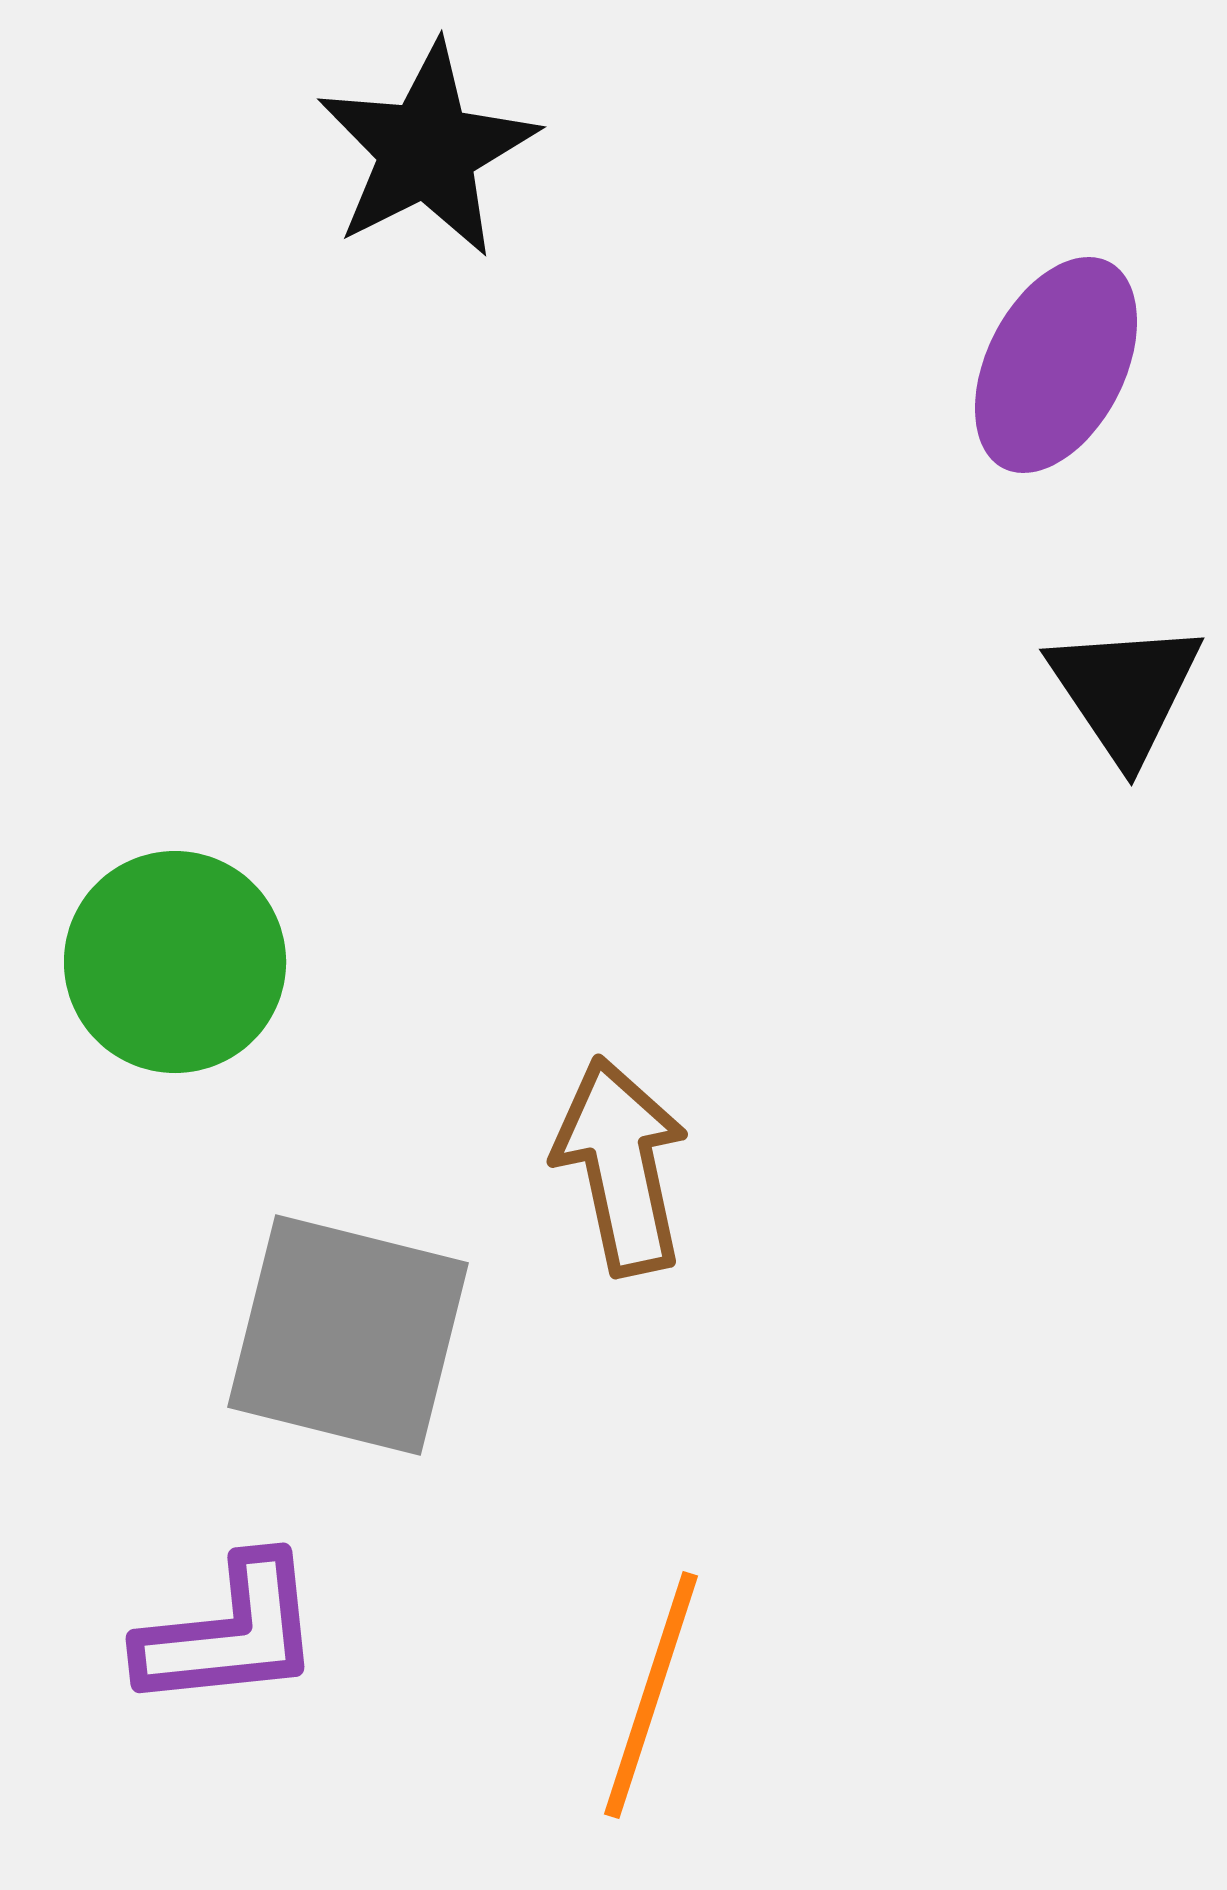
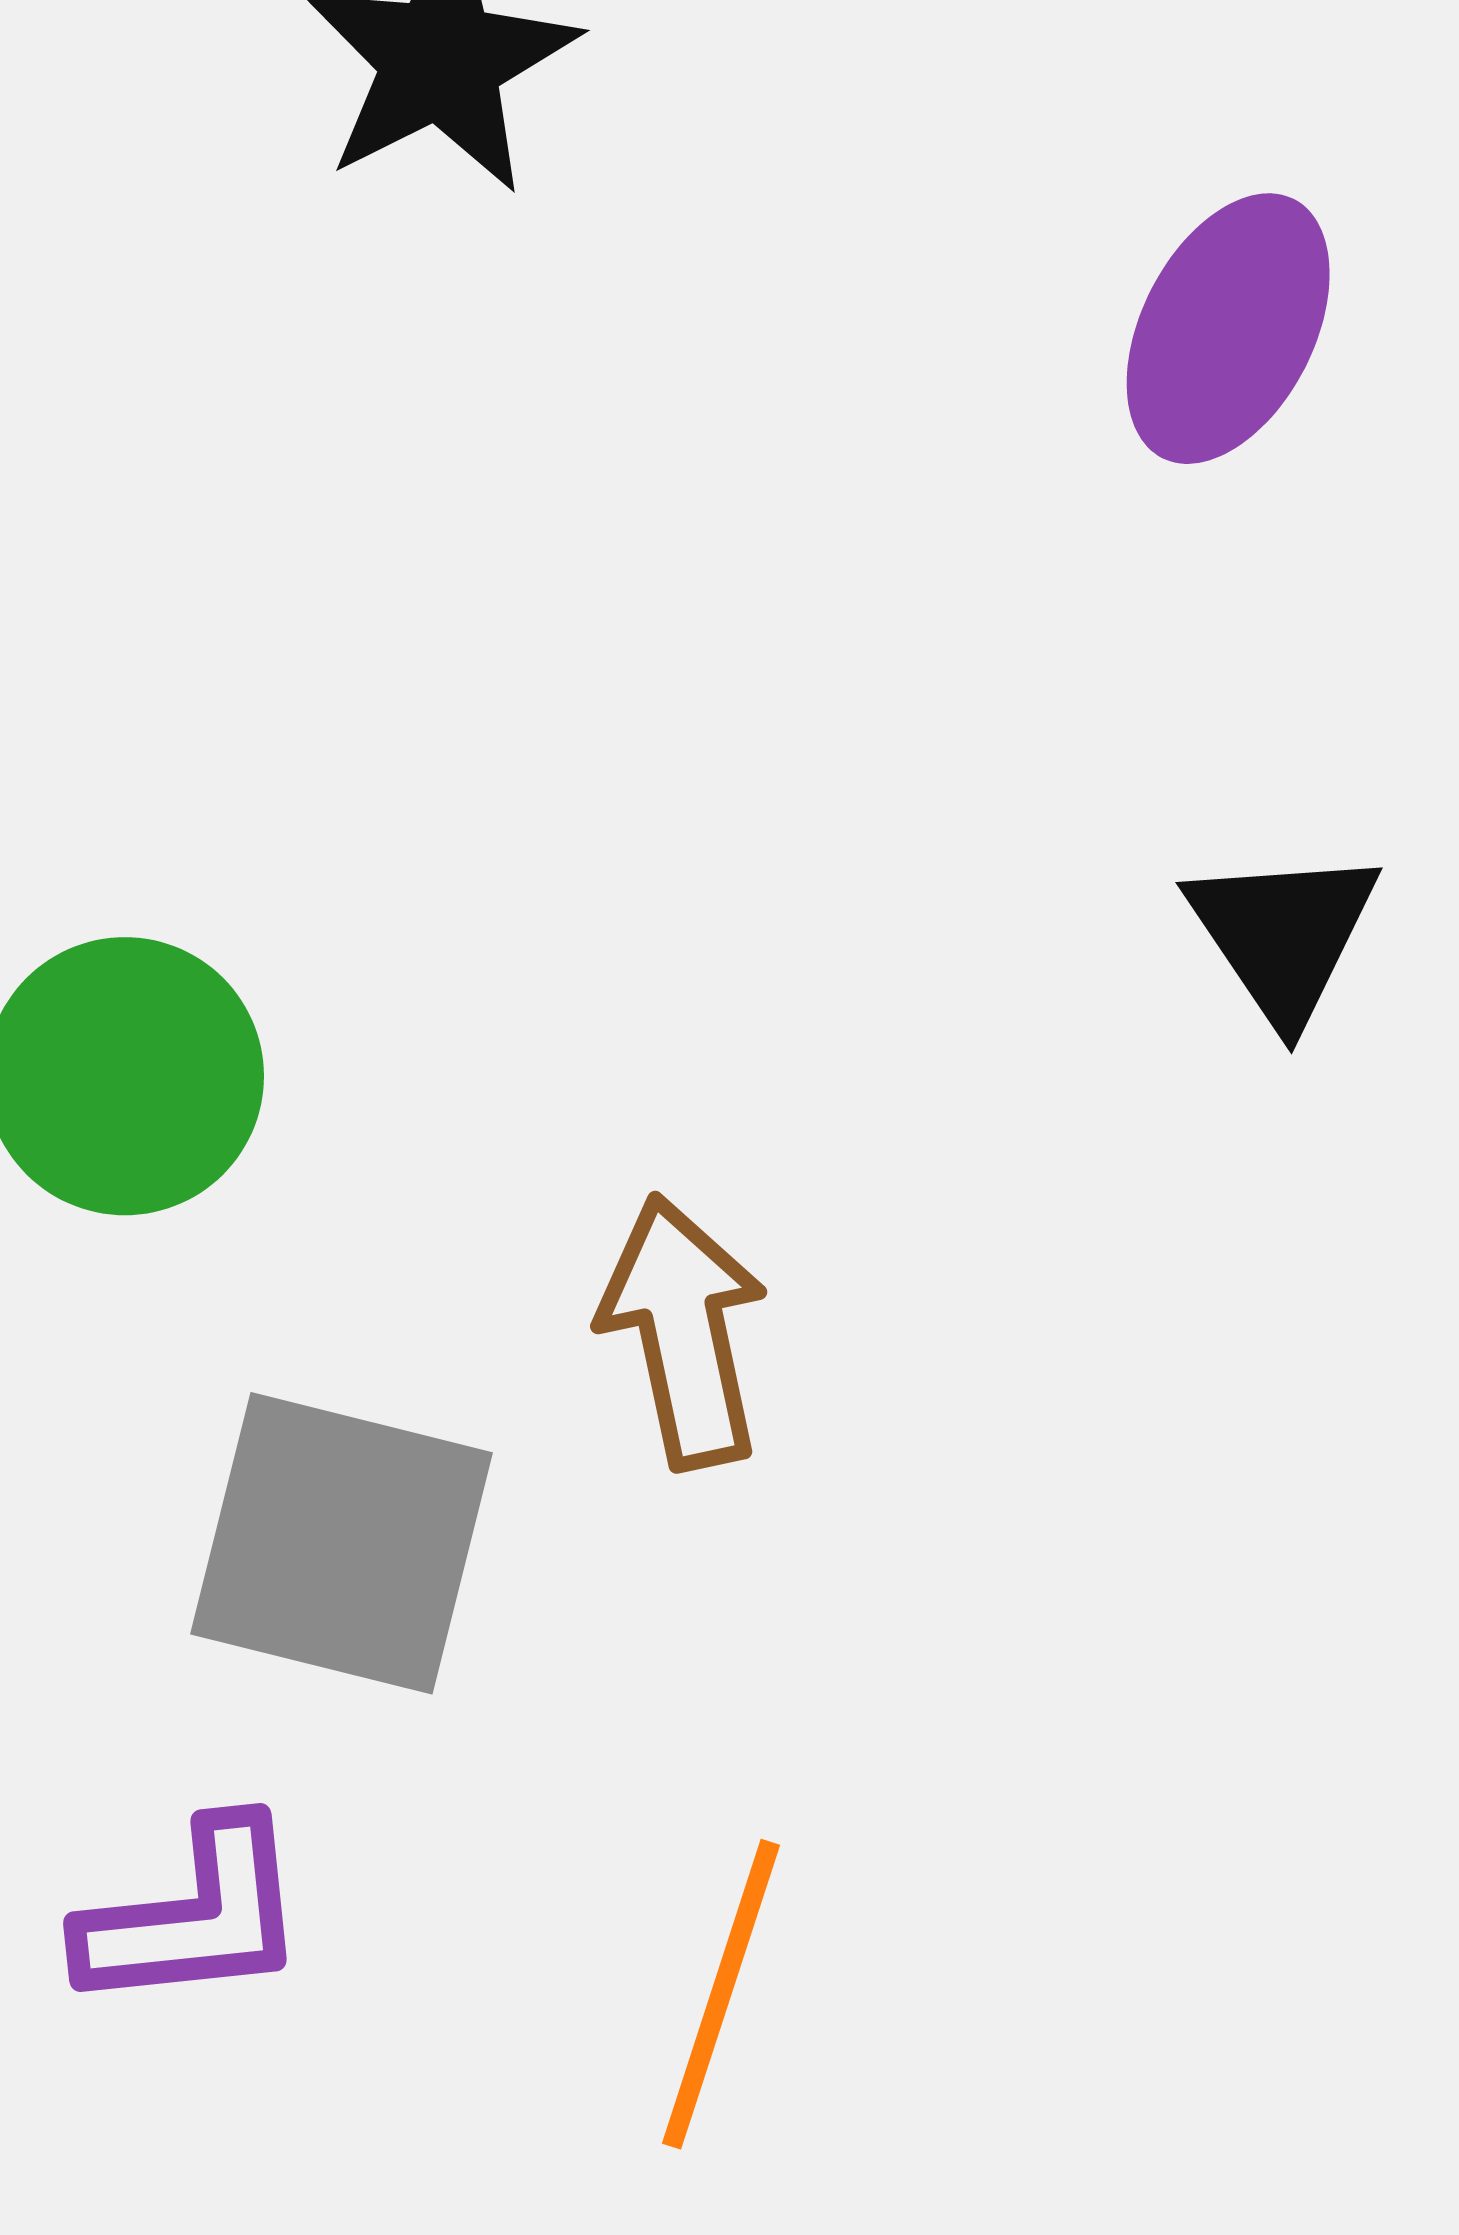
black triangle: (1125, 691) -> (1283, 935), moved

